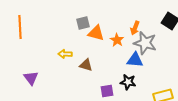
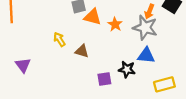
orange arrow: (135, 28) -> (149, 12), moved
yellow arrow: (65, 54) -> (59, 39), turned 56
blue triangle: (135, 60) -> (146, 55), moved

